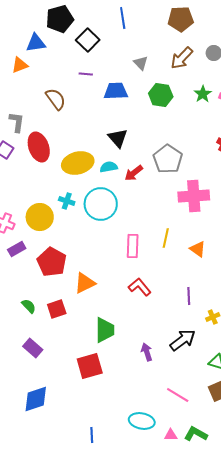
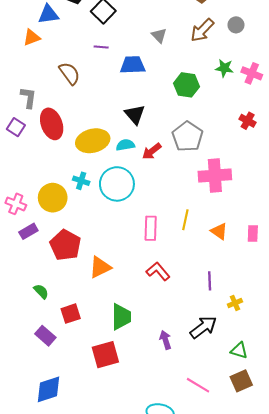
green star: (203, 94) -> (224, 68), turned -30
green hexagon: (161, 95) -> (186, 85), moved
red square: (57, 309) -> (71, 314), moved

